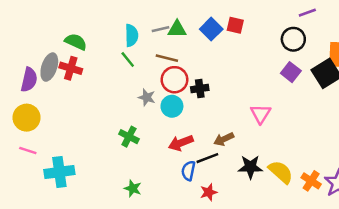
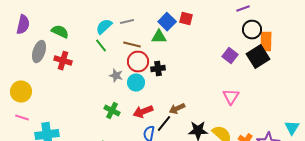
green triangle: (177, 29) -> (159, 37), moved
cyan semicircle: (131, 35) -> (104, 27), turned -132
black circle: (293, 39) -> (252, 30), moved
red cross: (71, 68) -> (63, 61), moved
purple semicircle: (29, 80) -> (23, 25), moved
pink triangle: (260, 114) -> (231, 97), moved
green cross: (129, 137) -> (112, 111), moved
black line: (207, 158) -> (164, 124), turned -30

